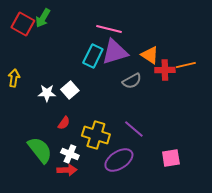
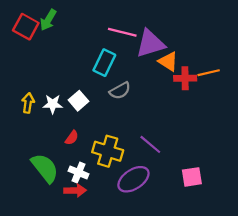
purple triangle: (115, 52) -> (150, 44), moved
yellow arrow: (14, 78) -> (28, 103), moved
gray semicircle: (132, 81) -> (120, 91), moved

